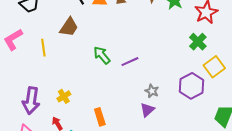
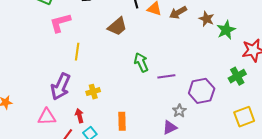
yellow line: (43, 48) -> (77, 52), moved
yellow square: (214, 67) -> (244, 117), moved
purple hexagon: (192, 86) -> (202, 91), moved

